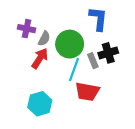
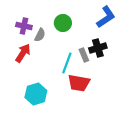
blue L-shape: (98, 19) -> (106, 17), moved, turned 50
green circle: (70, 44) -> (63, 23), moved, size x0.7
red arrow: (40, 58) -> (23, 53), moved

